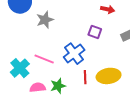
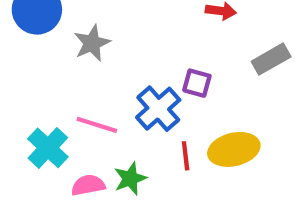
purple square: (95, 32) -> (197, 83), moved

